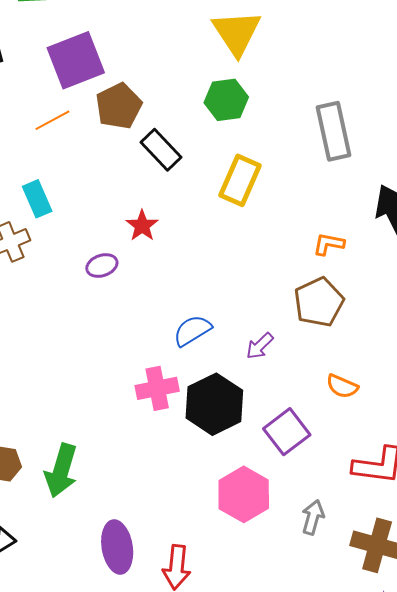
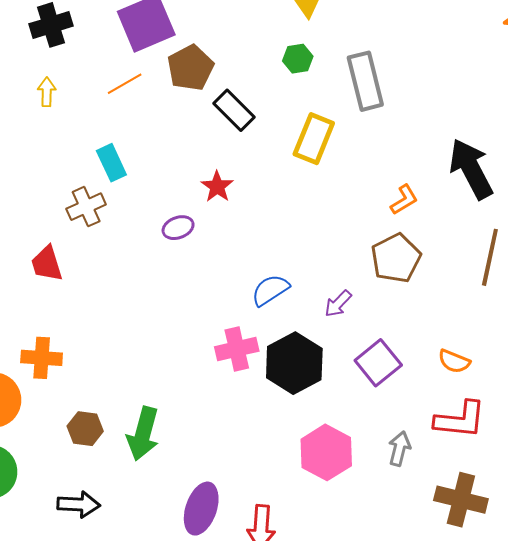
green hexagon: (226, 100) -> (298, 59), size x0.7
gray rectangle: (334, 131) -> (365, 81), moved
orange L-shape: (329, 244) -> (404, 200), turned 140
orange semicircle: (342, 386) -> (454, 361), moved
purple square: (287, 432) -> (378, 363), moved
gray arrow: (313, 517) -> (399, 449), moved
purple ellipse: (117, 547) -> (201, 509), turned 30

